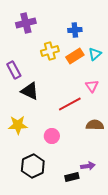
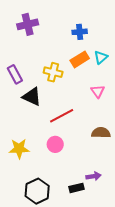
yellow cross: (50, 51) -> (53, 72), moved, turned 30
red line: (70, 104) -> (62, 116), moved
yellow star: (18, 125) -> (19, 149), moved
black hexagon: (33, 166) -> (37, 191), moved

